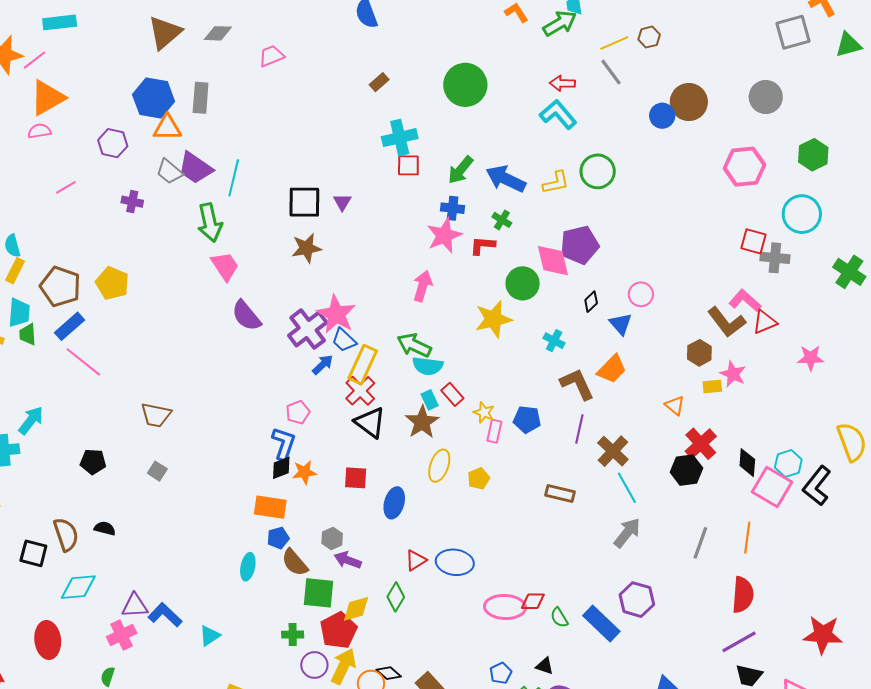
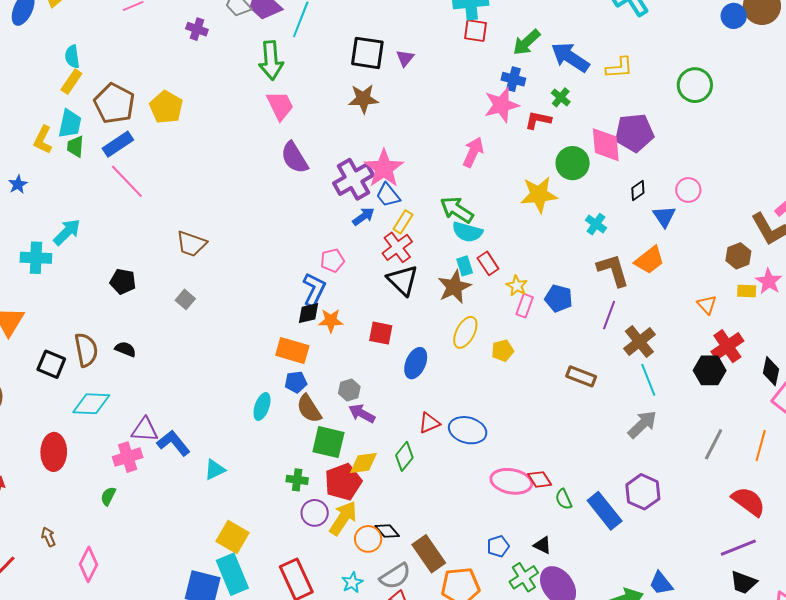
green circle: (598, 171) -> (695, 85), moved
yellow rectangle: (363, 365) -> (403, 222), size x0.6
red semicircle: (743, 595) -> (748, 501), turned -66
red diamond: (533, 601) -> (540, 479), turned 50

